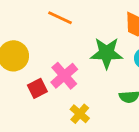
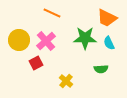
pink cross: (64, 76) -> (46, 41), moved

